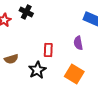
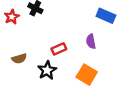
red rectangle: (48, 50) -> (59, 49), turned 64

